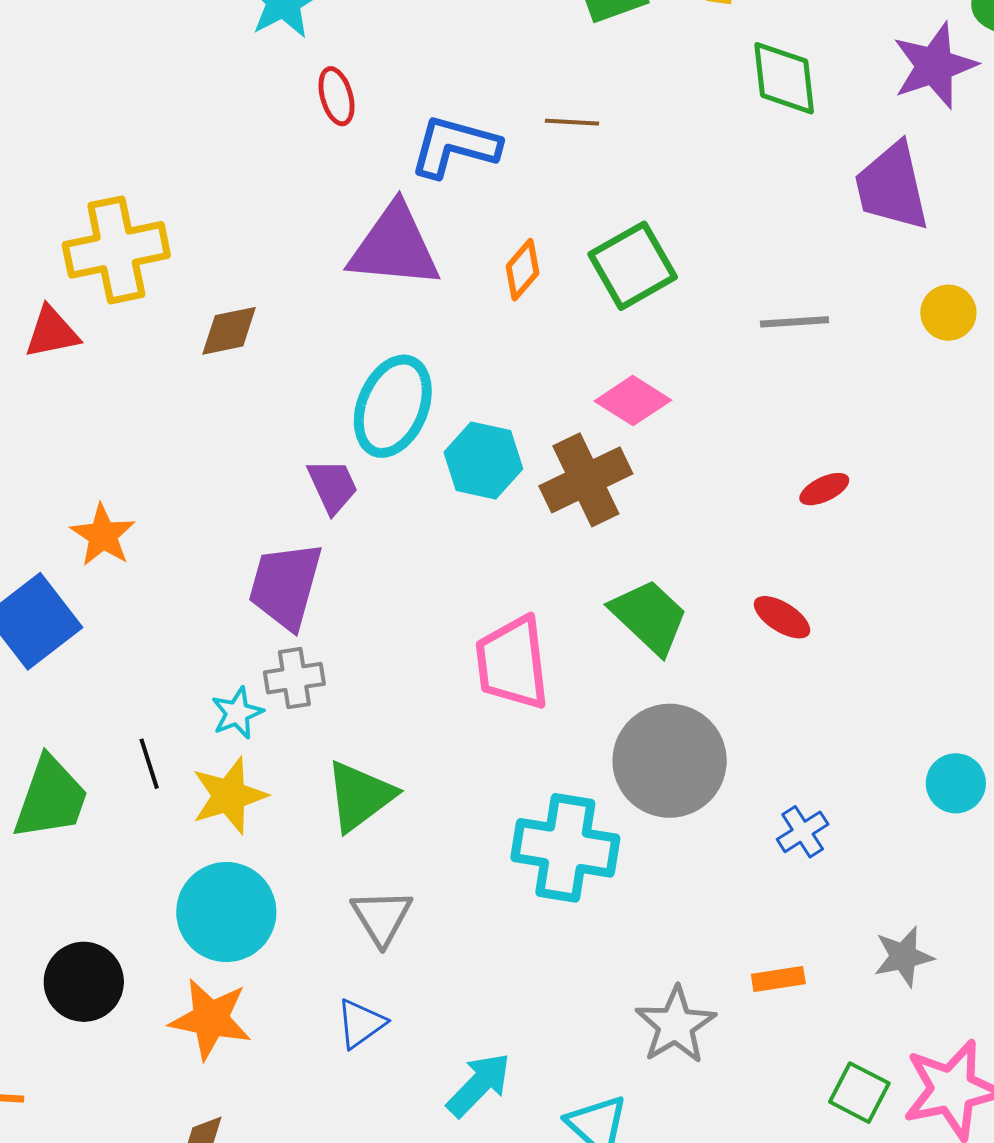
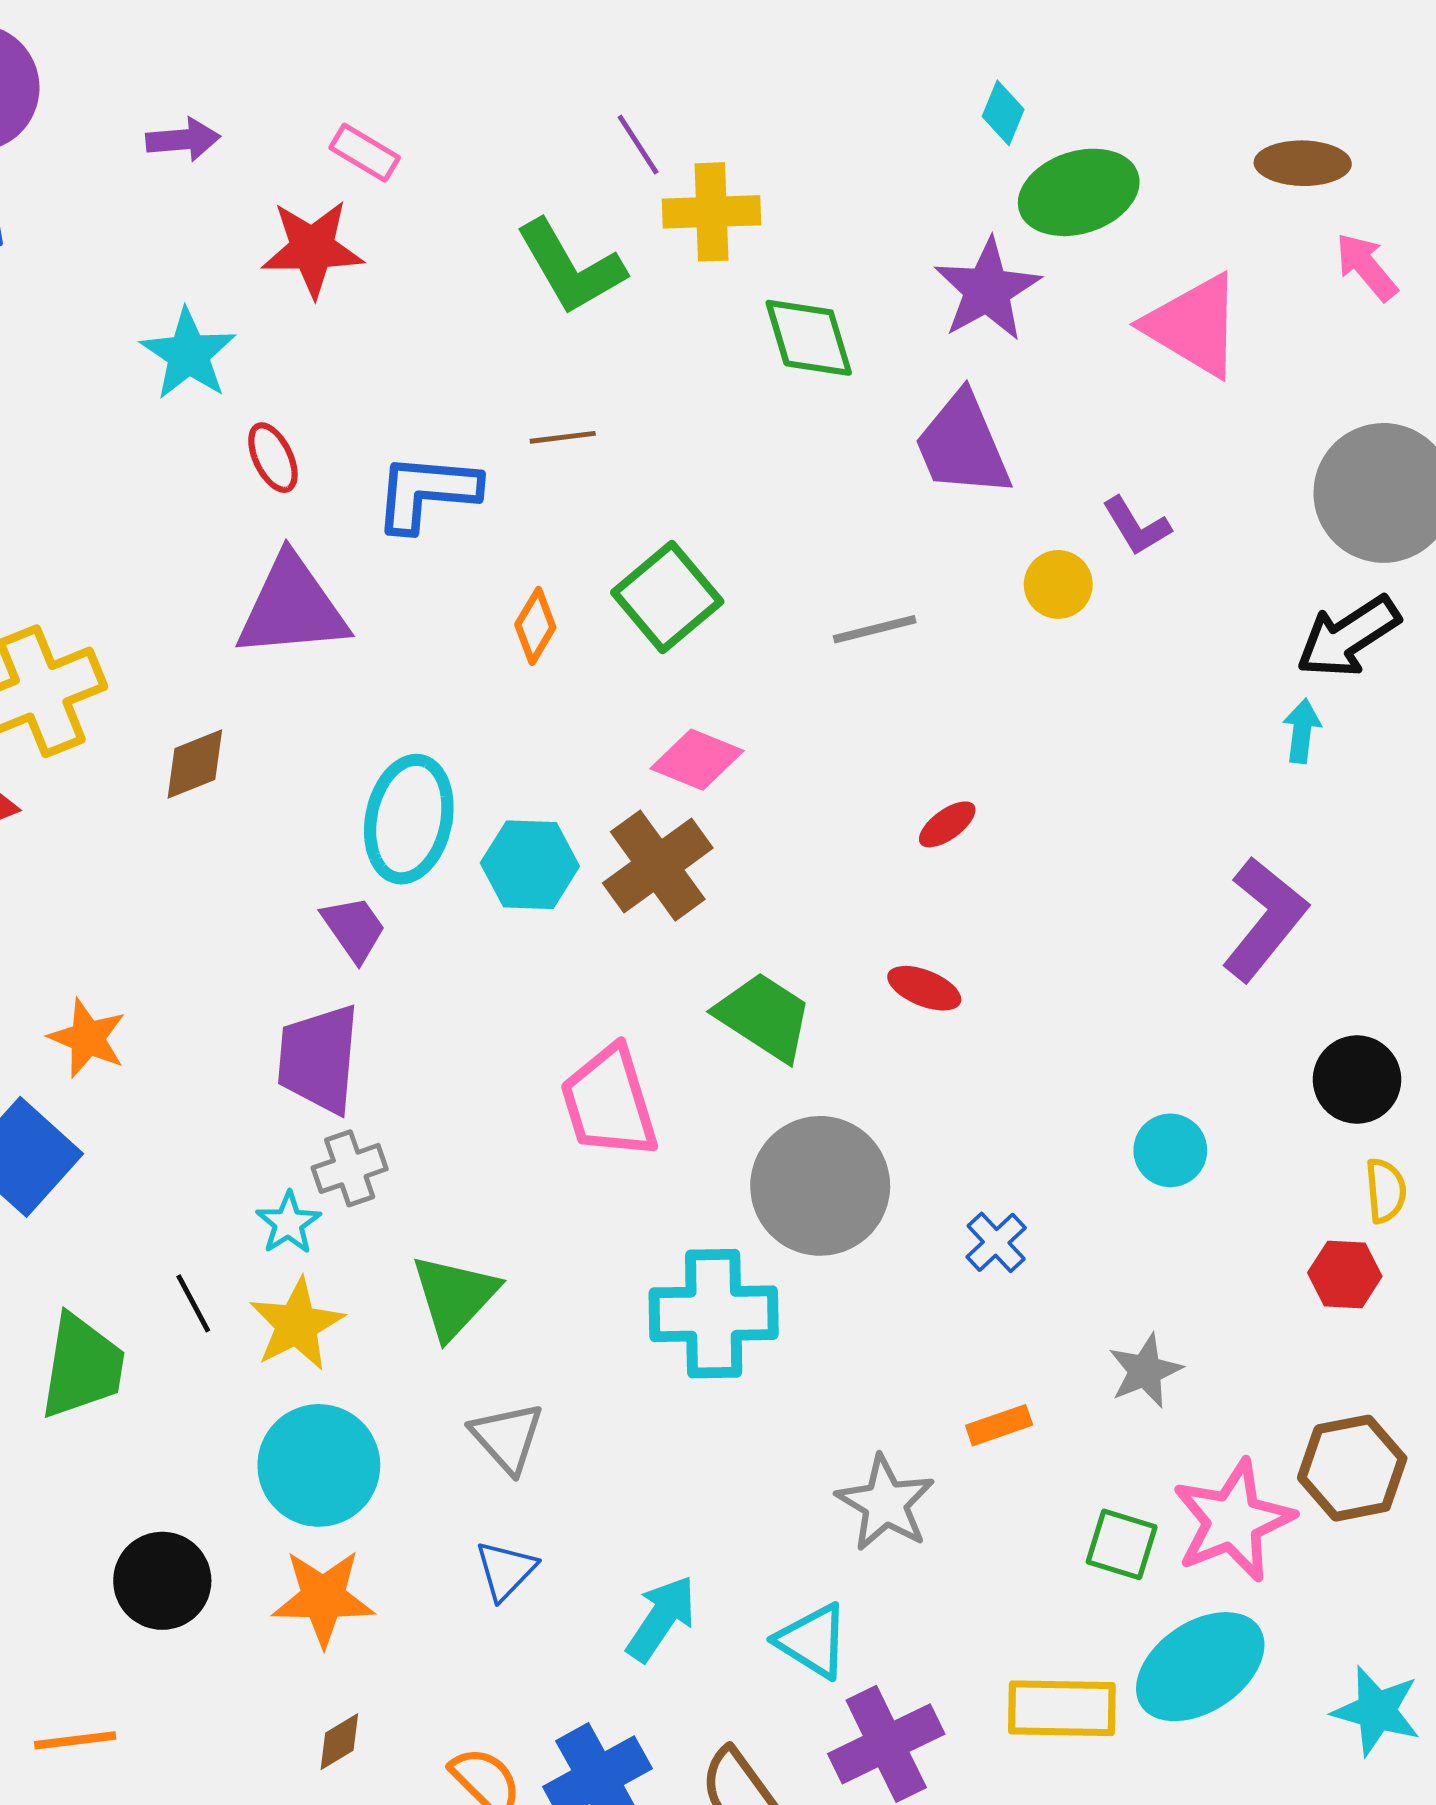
purple triangle: (394, 246) -> (292, 607), moved

